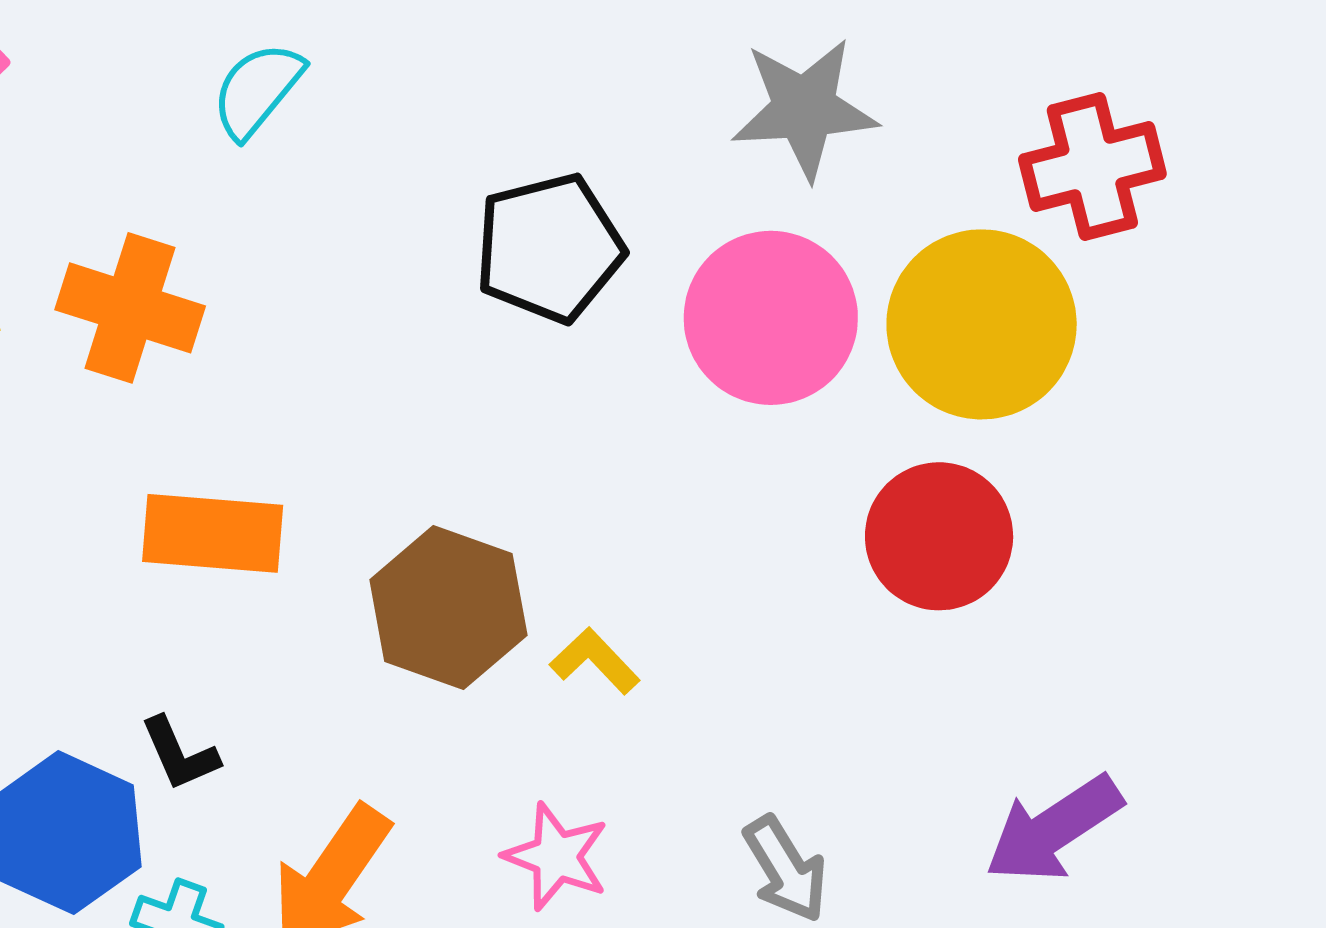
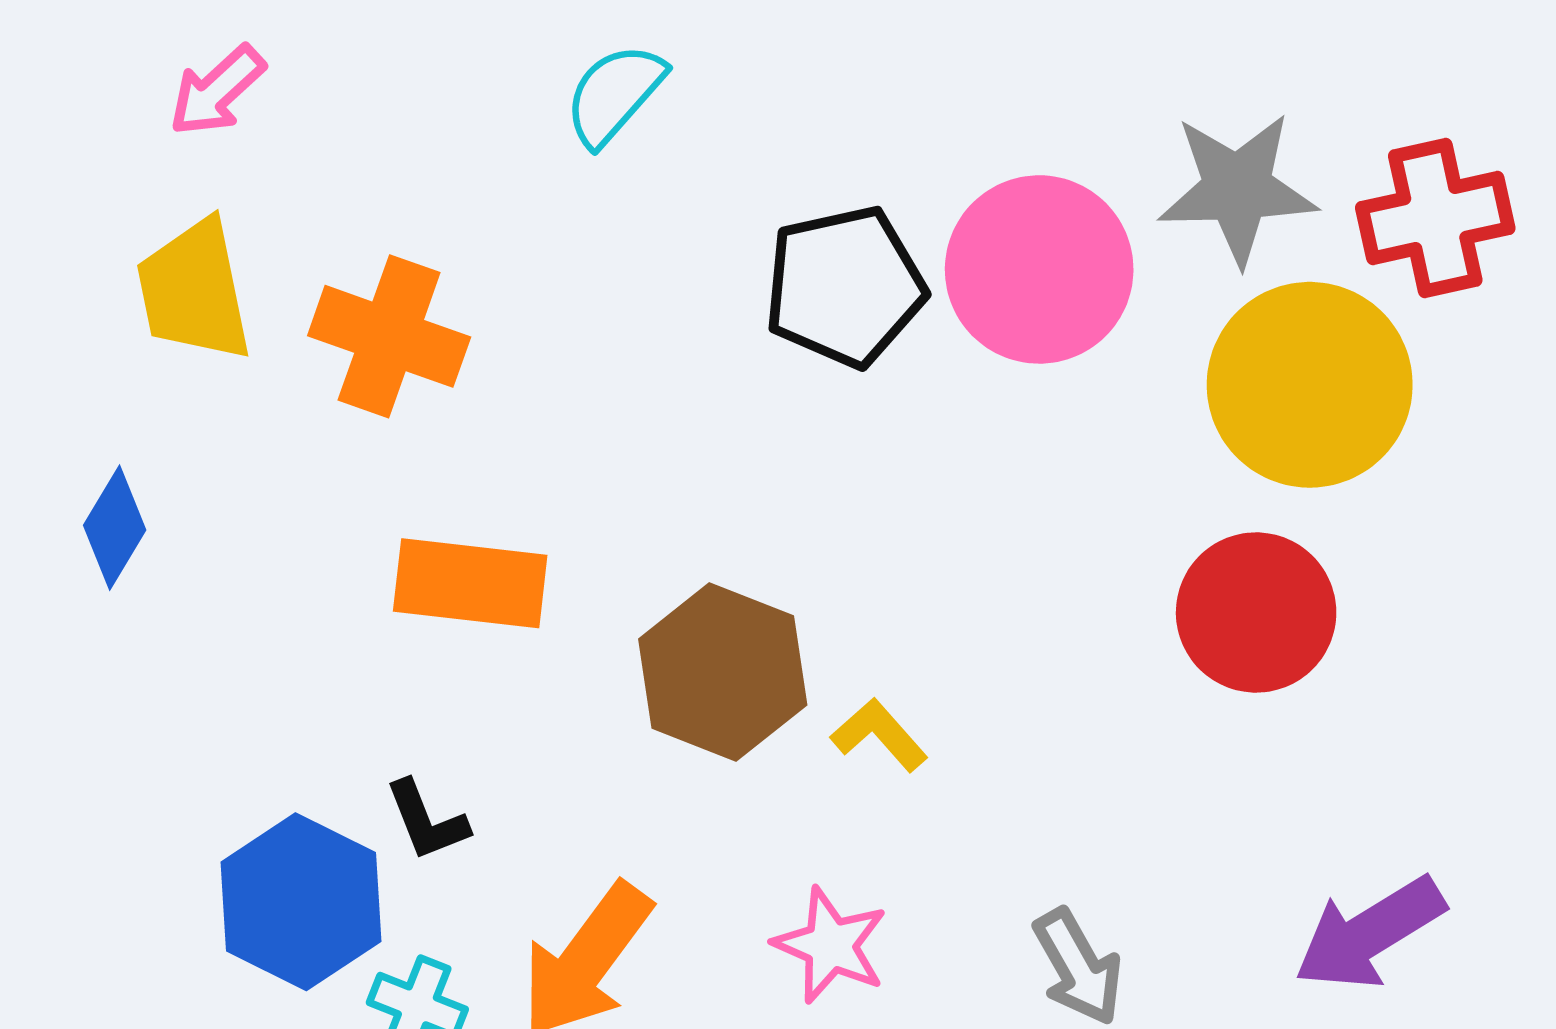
cyan semicircle: (257, 90) -> (614, 94), moved
gray star: (804, 109) -> (1237, 189), moved
pink circle: (771, 318) -> (1039, 269), moved

